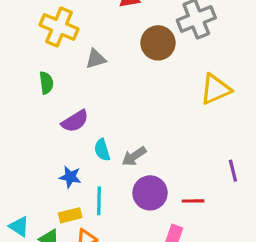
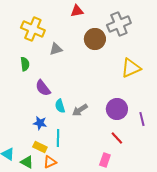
purple semicircle: (75, 121) -> (43, 88), turned 84
purple circle: (150, 193) -> (117, 109), moved
red line: (193, 201) -> (117, 138), turned 48
yellow rectangle: (70, 215) -> (40, 147), turned 40

